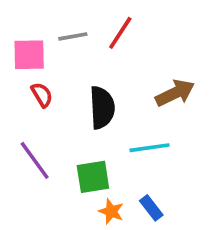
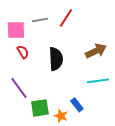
cyan line: (149, 148) -> (98, 81), moved
green square: (93, 177) -> (40, 108), moved
blue rectangle: (151, 208) -> (77, 105), moved

